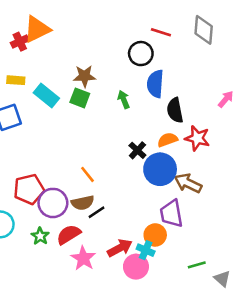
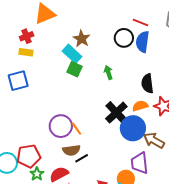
red cross: (20, 42) -> (27, 36), moved
brown star: (84, 76) -> (82, 39), moved, turned 30
blue semicircle: (155, 84) -> (143, 42), moved
cyan rectangle: (46, 95) -> (72, 54), moved
black cross: (137, 150) -> (116, 113), size x1.6
red pentagon: (29, 189) -> (29, 156), moved
purple circle: (53, 203) -> (61, 126), moved

